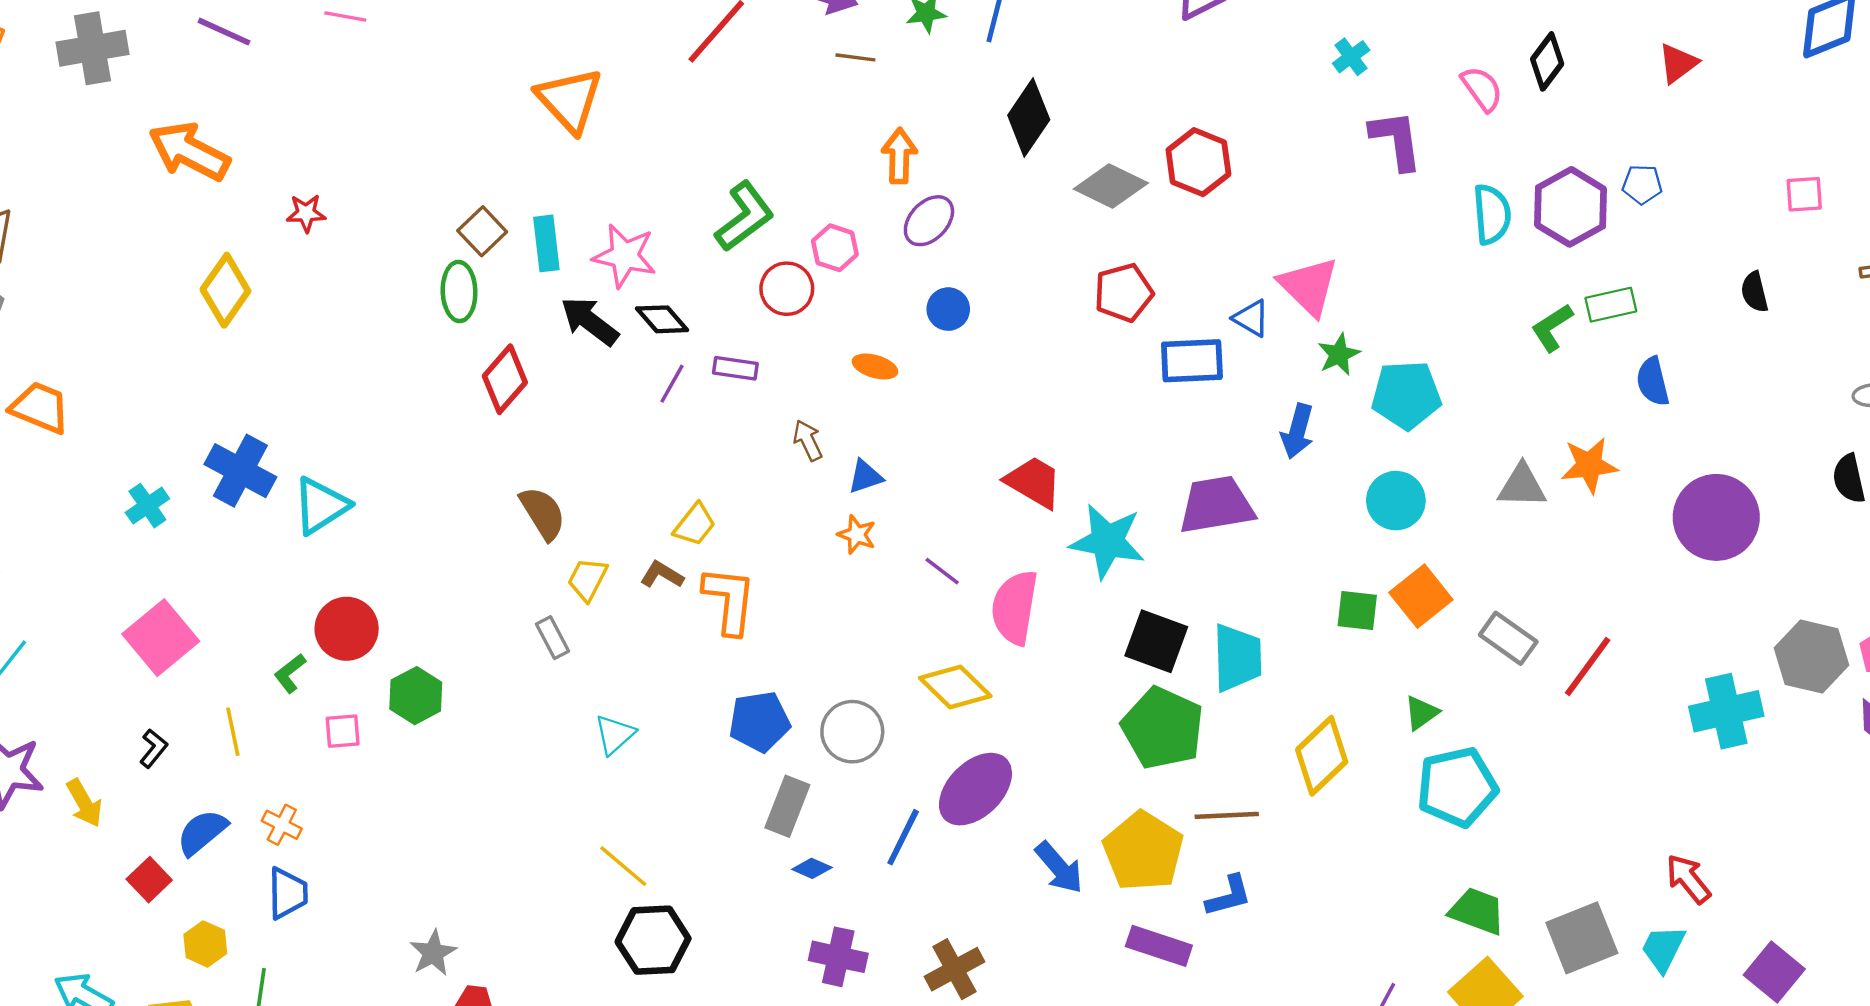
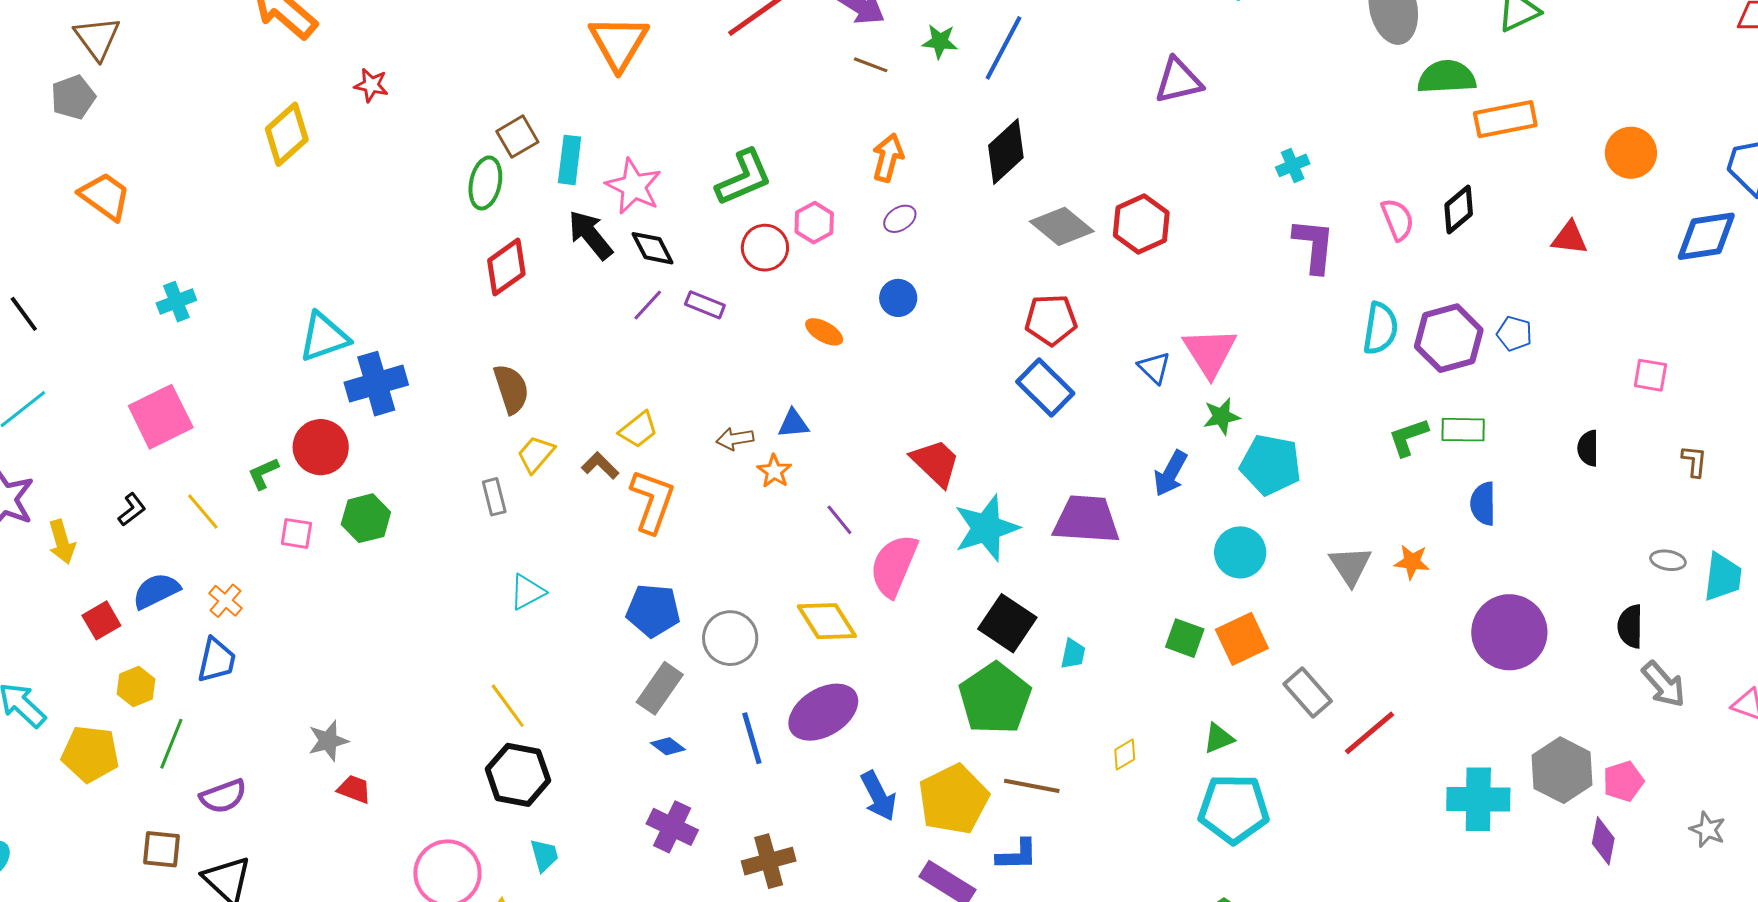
red triangle: (1678, 63) -> (1570, 238), turned 30
purple ellipse: (929, 221) -> (900, 219), size x0.7
blue rectangle: (1192, 361) -> (1045, 388), moved, turned 34
brown arrow: (808, 440) -> (735, 439), moved, turned -87
orange star: (1589, 465) -> (1412, 562), size x0.7
blue cross: (240, 471) -> (376, 384), moved, turned 32
gray triangle: (1522, 486) -> (1350, 566), turned 42
cyan star: (1107, 541) -> (986, 528), turned 30
cyan trapezoid: (1237, 658) -> (1073, 654), size x0.5
yellow line: (233, 732) -> (203, 512), turned -42
yellow diamond: (1322, 756) -> (1125, 755), size x0.5
blue line: (903, 837) -> (752, 738), turned -56

